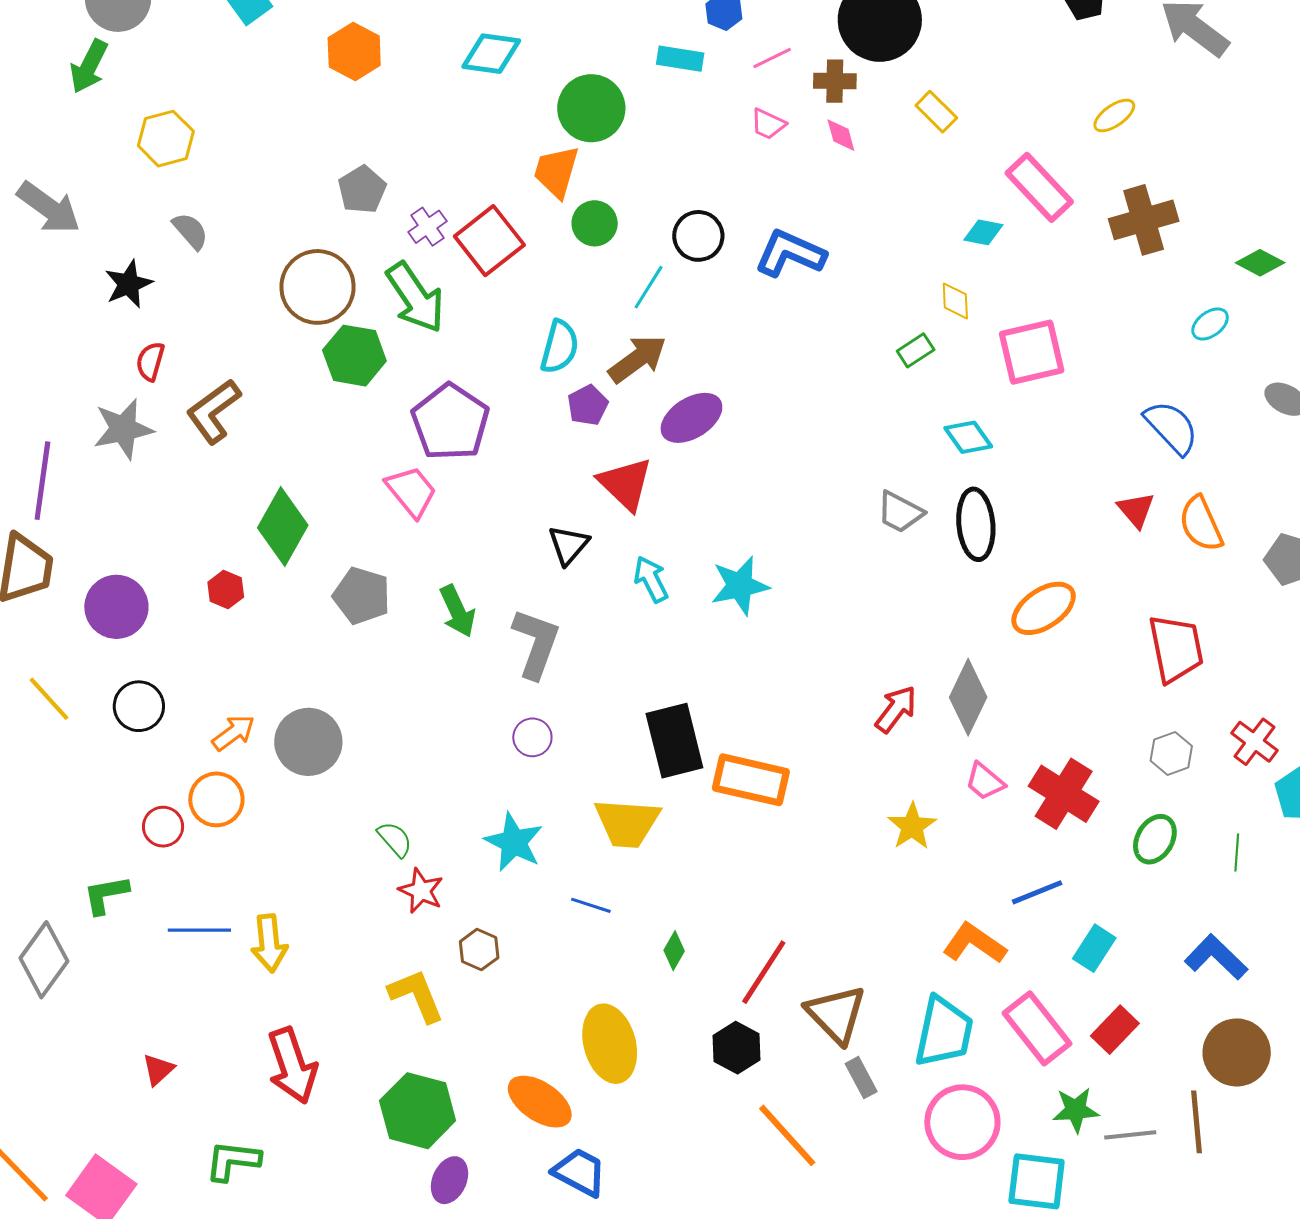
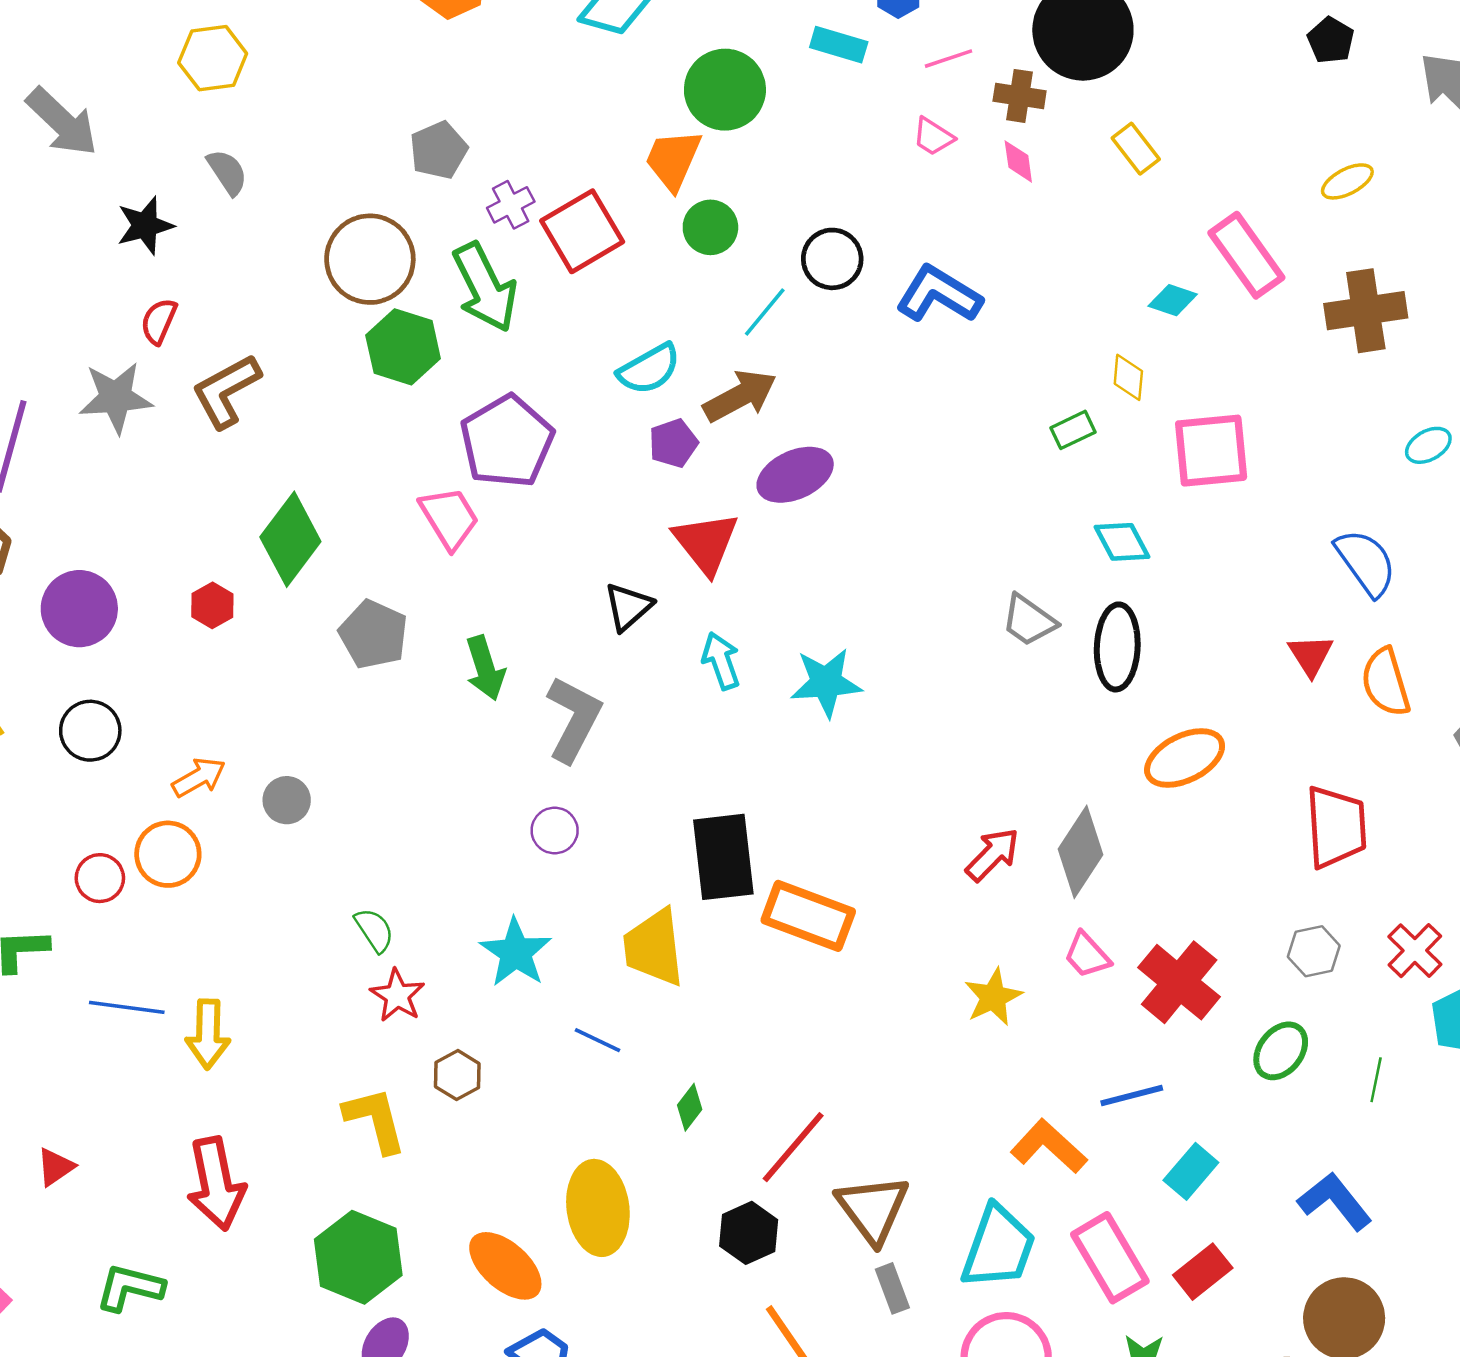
cyan semicircle: (560, 347) -> (649, 369), turned 38
gray circle: (308, 742) -> (287, 800), size x0.6
yellow trapezoid: (627, 823) -> (654, 947), turned 72

